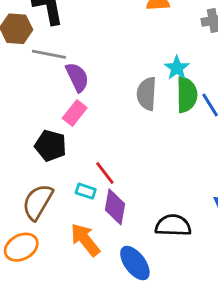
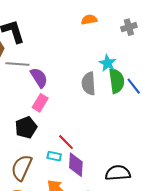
black pentagon: (51, 146) -> (26, 127), turned -30

